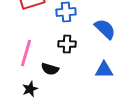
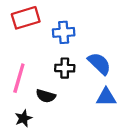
blue semicircle: (105, 29) -> (99, 64), moved

